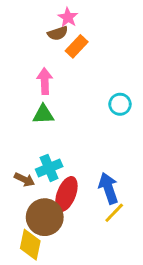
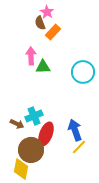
brown semicircle: (58, 33) -> (40, 23), turned 88
cyan circle: (120, 104) -> (83, 72), size x1.5
green triangle: (43, 114) -> (43, 67), moved

